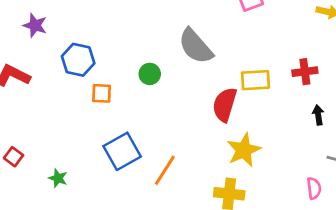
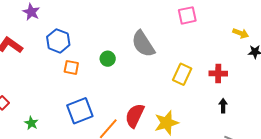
yellow rectangle: (255, 80) -> (182, 74), turned -70
red semicircle: (225, 105) -> (135, 116), moved

